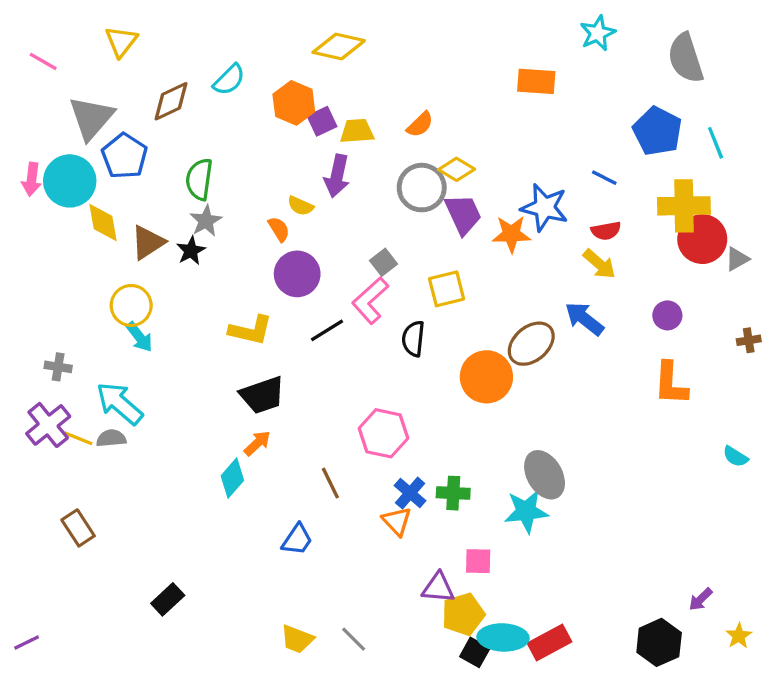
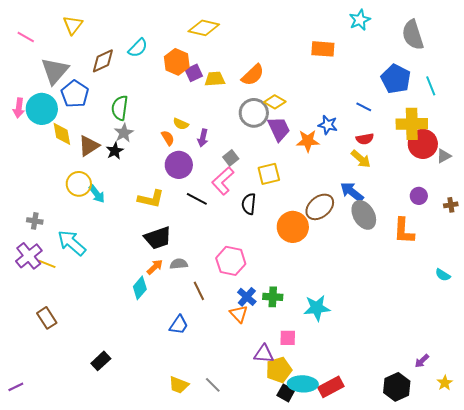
orange semicircle: (420, 125) -> (253, 75), size x1.4
purple arrow: (337, 176) -> (203, 138), moved, size x0.7
blue star: (545, 208) -> (328, 125), size x0.7
purple circle: (667, 315) -> (419, 196), moved
black line: (327, 330) -> (197, 199), turned 60
cyan arrow: (139, 337) -> (97, 194), moved
gray semicircle: (111, 438) -> (179, 264), moved
gray ellipse: (545, 475) -> (364, 215), moved

